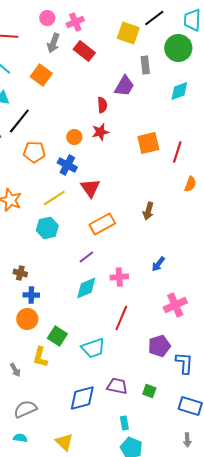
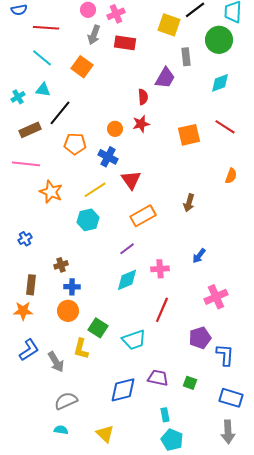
red rectangle: (84, 51) -> (125, 43), turned -30
red line: (177, 152) -> (225, 127), moved, turned -75
brown cross: (20, 273) -> (61, 265), turned -32
gray arrow: (15, 370) -> (56, 362), size x1.5
gray arrow: (187, 440) -> (228, 432), size x1.6

